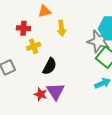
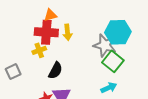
red cross: (24, 28) -> (46, 32), moved, size x1.6

